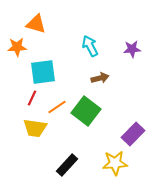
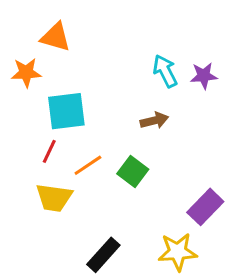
cyan arrow: (90, 46) -> (165, 71), moved
green square: (86, 111) -> (133, 171), size x0.7

